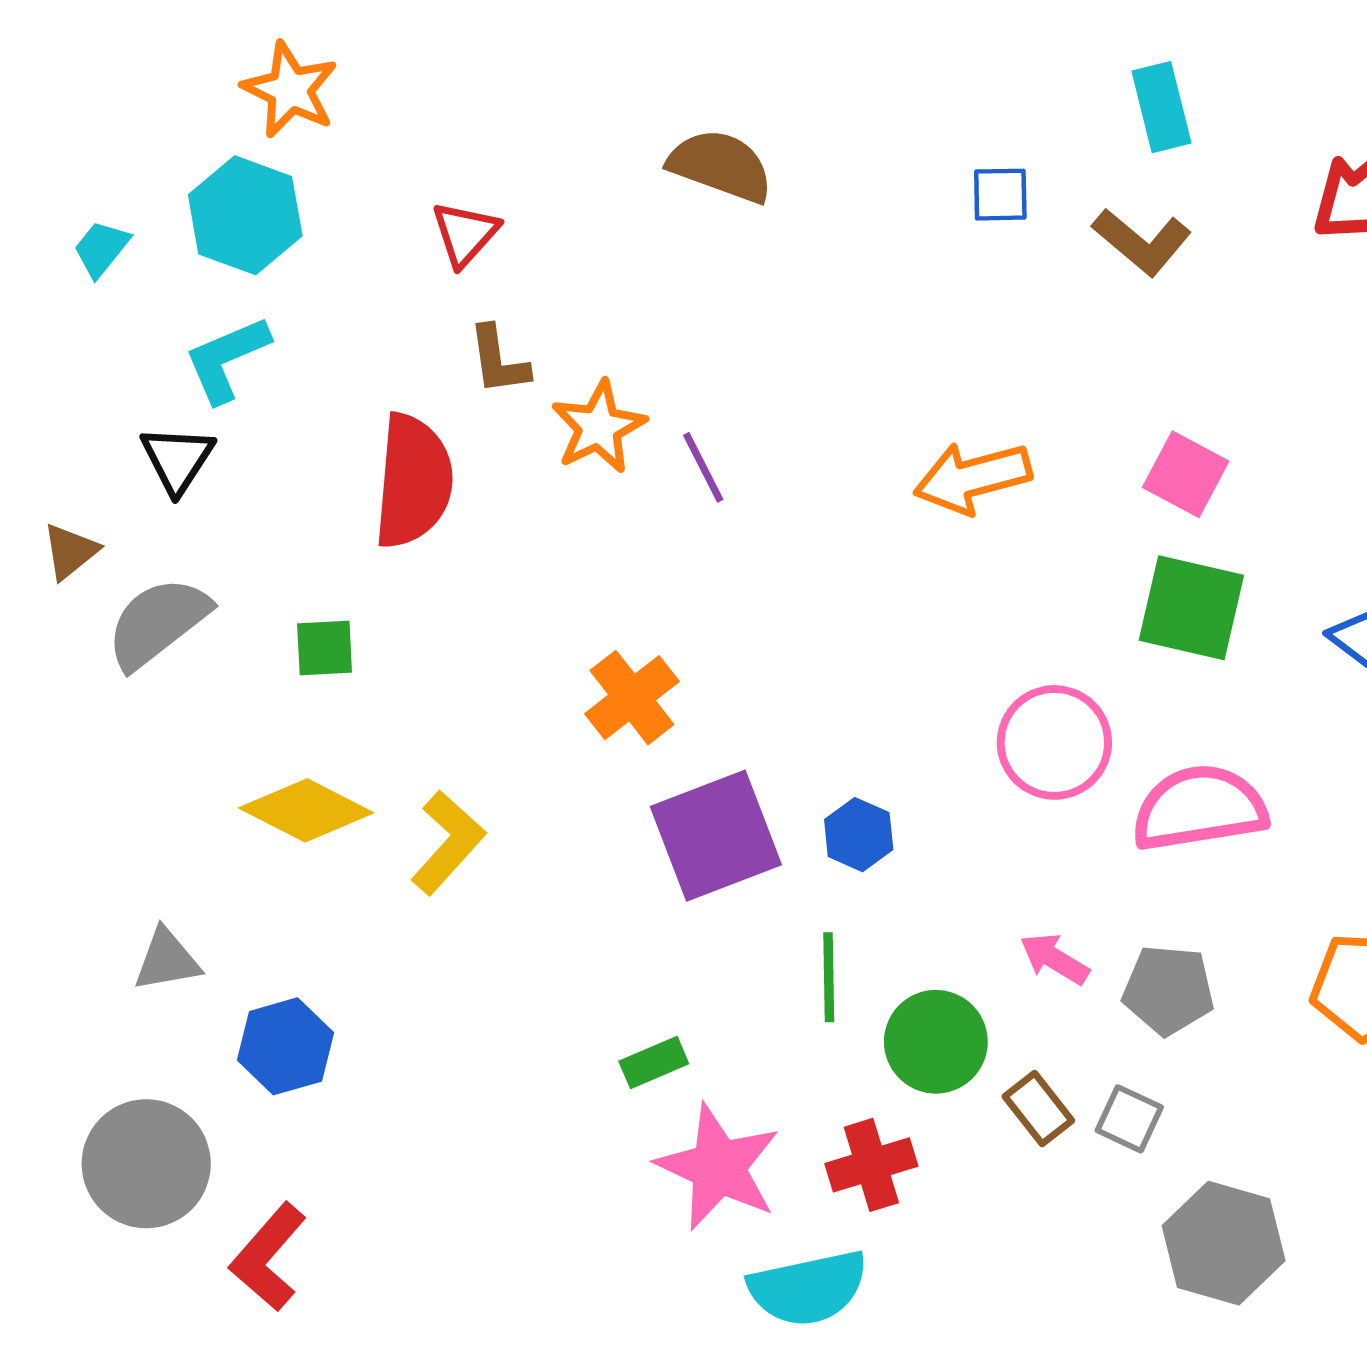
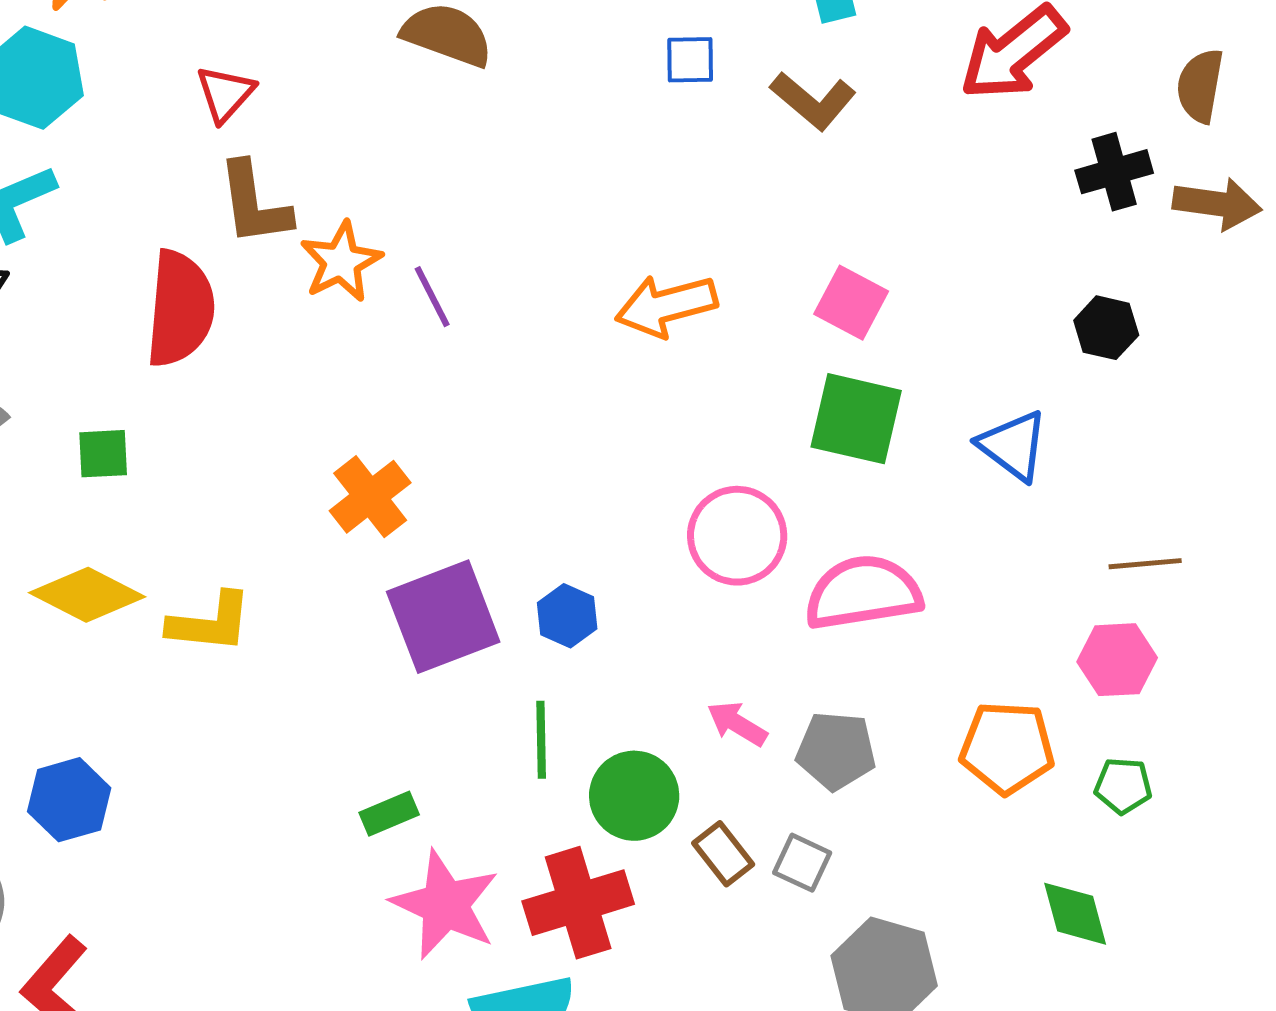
brown L-shape: (498, 360) -> (254, 204), size x1.4
yellow L-shape: (448, 843) -> (210, 623), turned 54
red cross: (871, 1165) -> (578, 903), size x1.4

